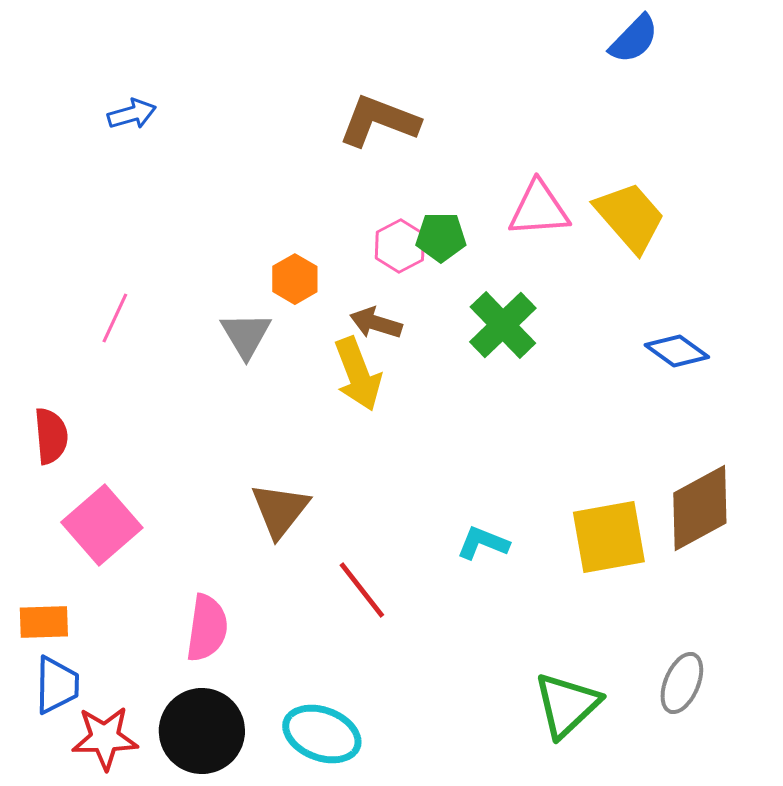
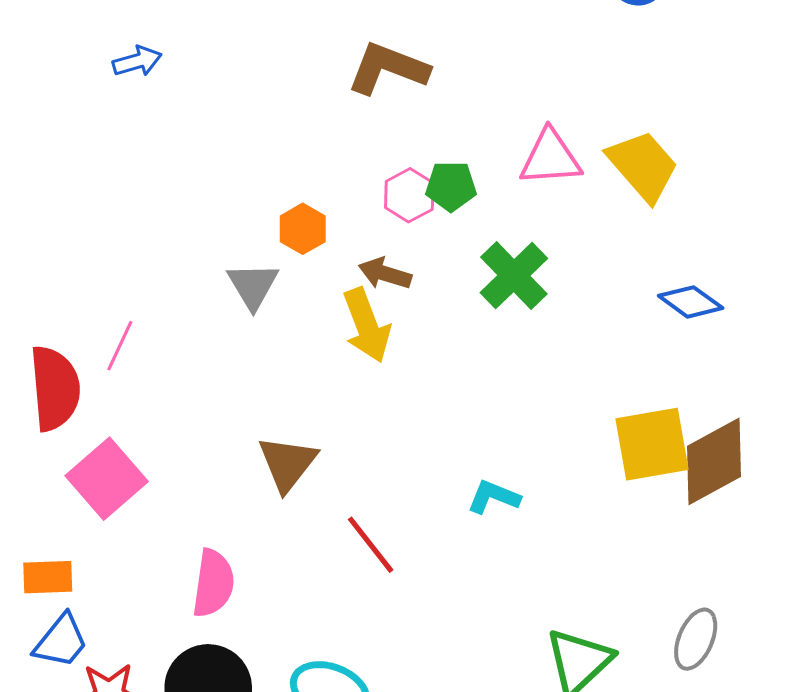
pink line: (115, 318) -> (120, 346), moved
red semicircle: (51, 436) -> (55, 388), size x1.5
yellow square: (609, 537) -> (652, 444), moved
blue trapezoid: (57, 685) -> (61, 641), turned 38

